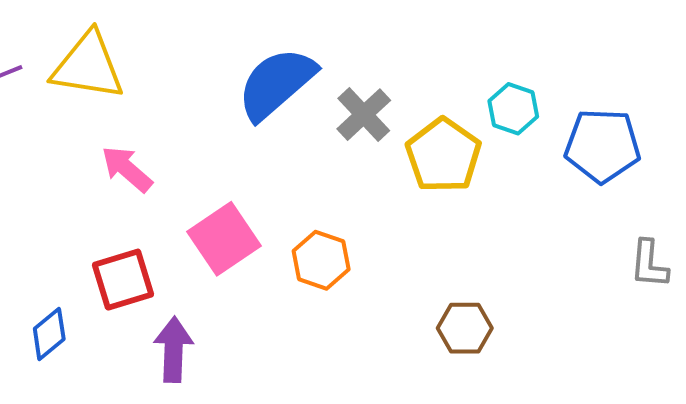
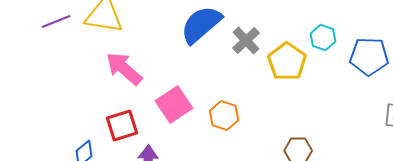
pink arrow: (127, 169) -> (124, 68), size x1.4

